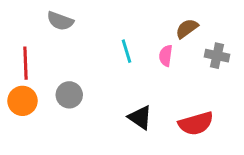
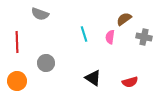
orange circle: (22, 101) -> (17, 81), moved
red semicircle: (196, 123) -> (130, 82), size x0.7

